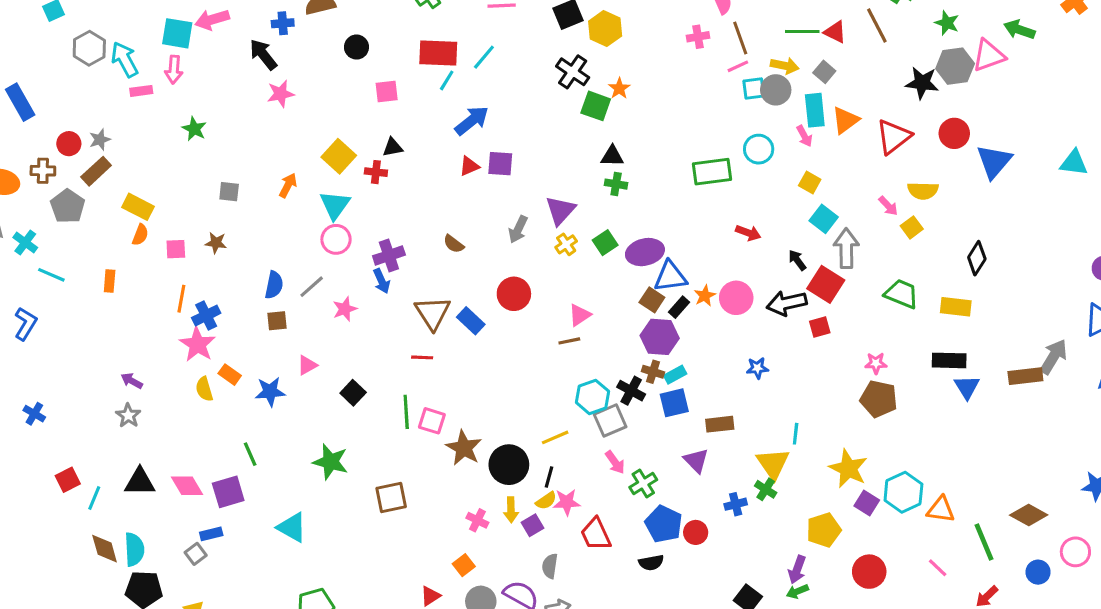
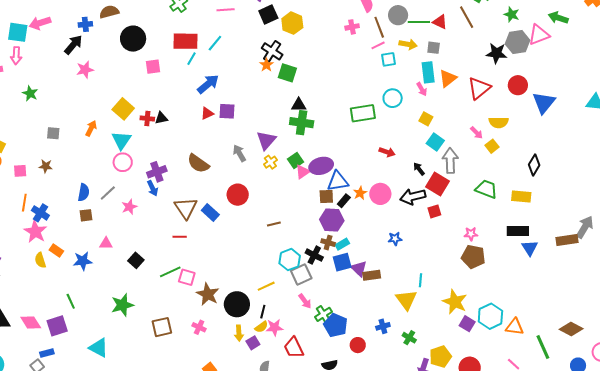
black circle: (356, 47) -> (133, 39), size x1.6
black arrow: (263, 55) -> (73, 45), turned 80
gray square: (824, 72) -> (434, 48), turned -32
orange star: (619, 88) -> (266, 65), moved
gray circle: (776, 90) -> (398, 15), moved
black triangle: (393, 147) -> (161, 118), moved
green cross: (616, 184) -> (302, 123), size x1.6
gray arrow: (518, 229) -> (239, 153), turned 126
brown semicircle: (454, 244) -> (198, 163), size x1.6
brown square: (652, 300) -> (326, 196), turned -35
blue cross: (206, 315) -> (40, 213), turned -30
pink triangle: (580, 315) -> (303, 172), moved
pink triangle: (307, 365) -> (106, 243), turned 32
green line: (406, 412) -> (170, 272), turned 70
purple triangle: (696, 460) -> (359, 269), moved
green star: (330, 462) -> (122, 305), turned -30
green cross: (766, 489) -> (409, 338), moved
pink cross: (477, 520) -> (199, 327), moved
blue pentagon: (664, 524) -> (336, 325), moved
yellow pentagon: (824, 530) -> (440, 357), moved

